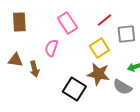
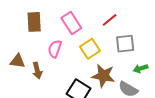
brown rectangle: (19, 22) -> (34, 22), moved
gray square: (126, 34) -> (125, 44), moved
yellow square: (99, 48) -> (90, 49), moved

